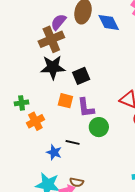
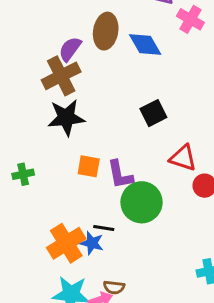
black square: (81, 76) -> (153, 113), moved
orange cross: (35, 121) -> (66, 243), moved, size x1.4
green circle: (99, 127) -> (142, 202), size x1.4
blue star: (54, 152) -> (92, 243), moved

